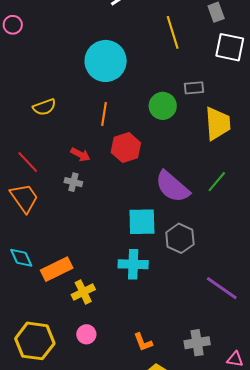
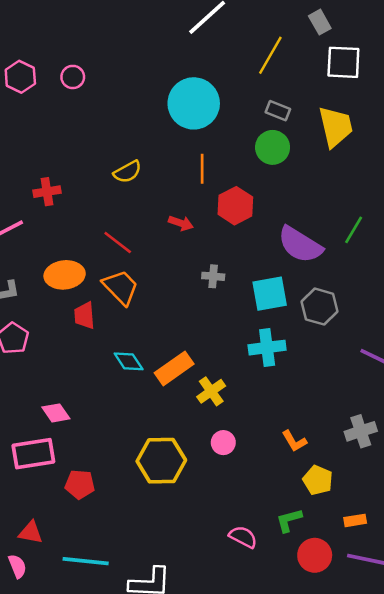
yellow line: (173, 32) -> (270, 55), turned 56
gray rectangle: (194, 88) -> (278, 111), moved, turned 36
yellow trapezoid: (218, 124) -> (336, 127), moved
gray cross: (73, 182) -> (213, 276), moved

